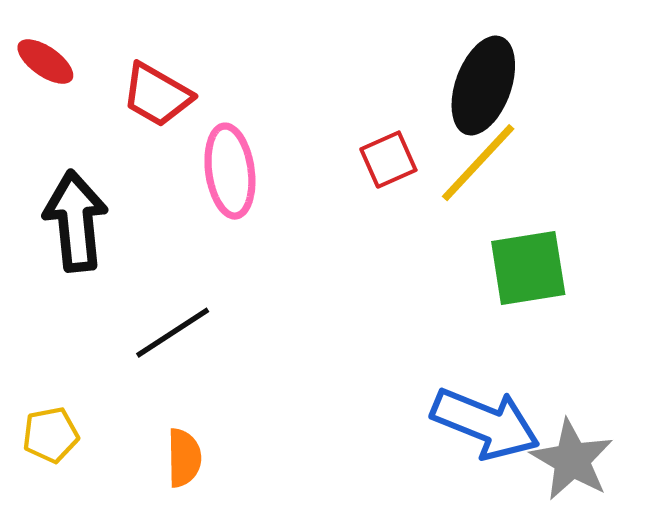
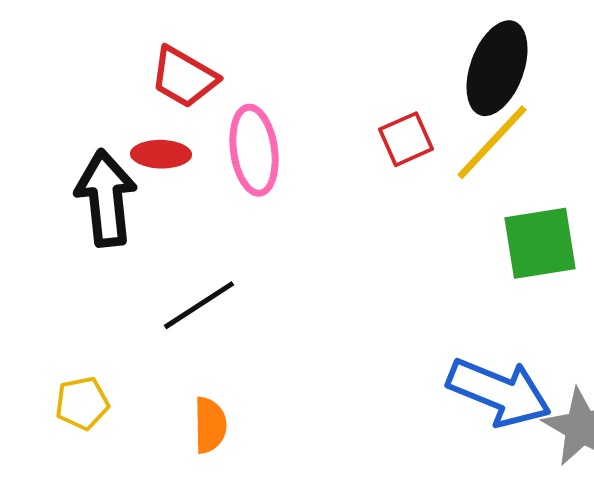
red ellipse: (45, 62) -> (161, 154), moved, turned -34

